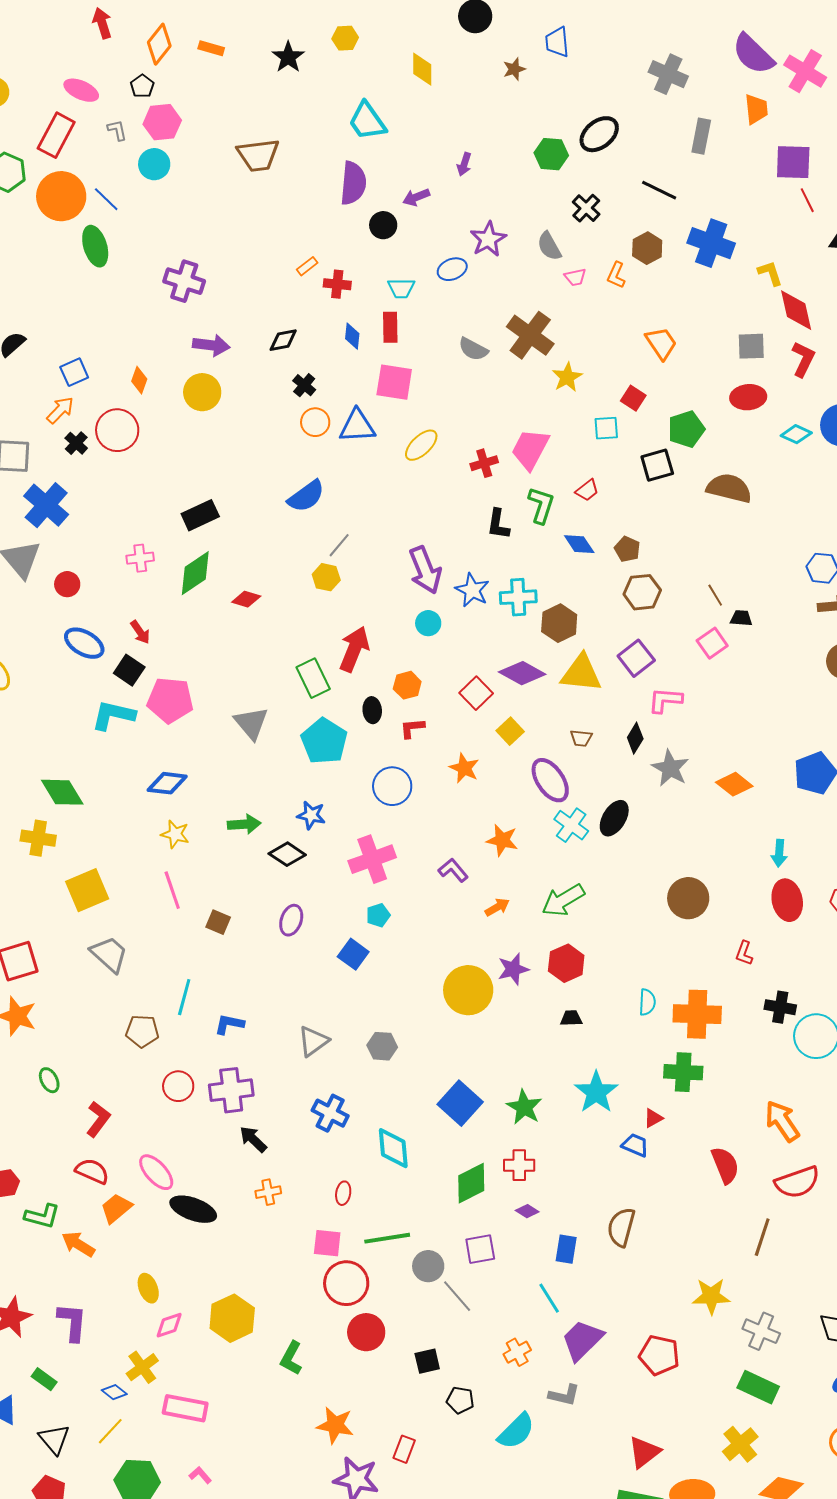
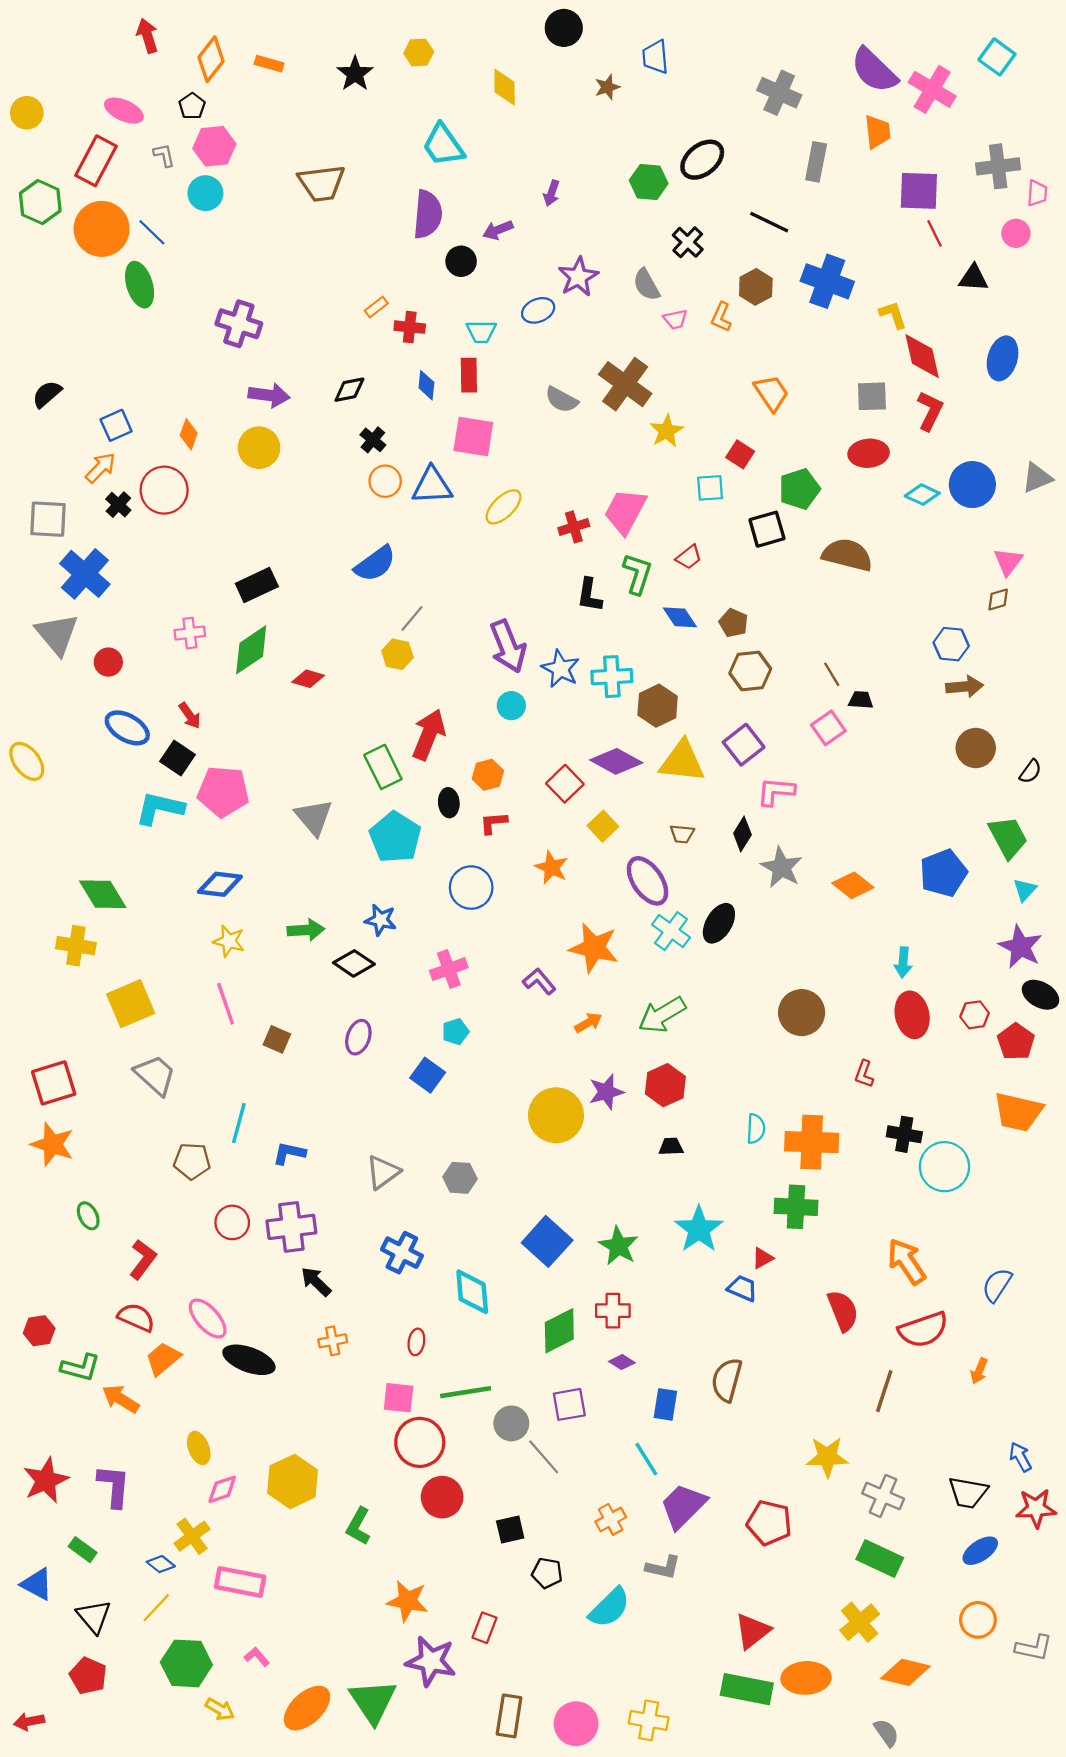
orange star: (502, 840) -> (594, 948), size x1.4
pink cross: (372, 859) -> (449, 969), size x0.7

